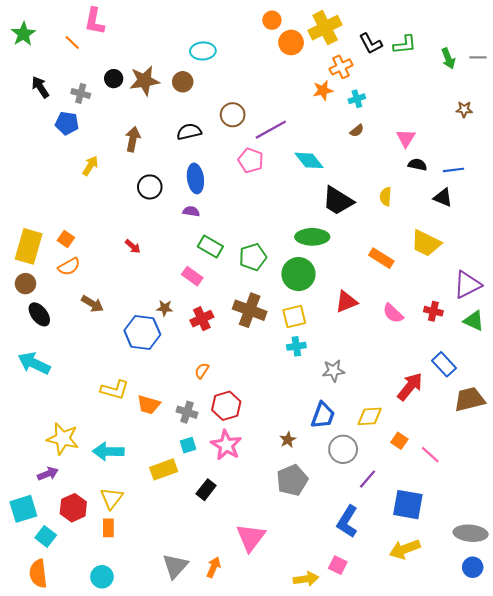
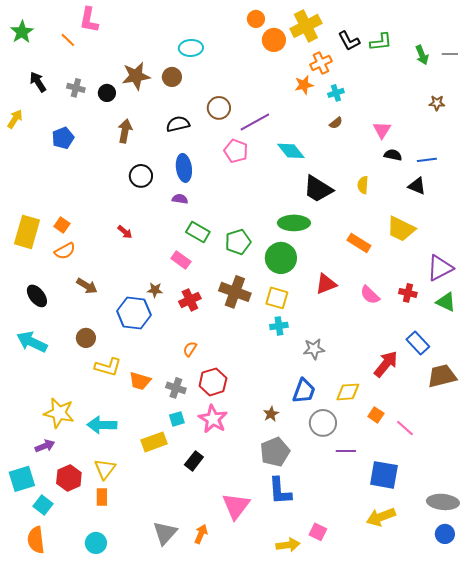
black circle: (114, 79) -> (107, 93), moved
blue pentagon: (67, 123) -> (63, 138), moved, turned -30
yellow arrow: (90, 166) -> (15, 119), moved
brown circle: (25, 284) -> (86, 338), moved
yellow square: (294, 317) -> (277, 298), turned 30
purple line: (368, 479) -> (346, 451), turned 48
blue L-shape: (347, 522) -> (280, 491), moved, turned -36

